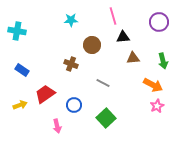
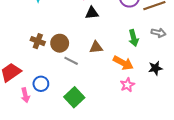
brown circle: (92, 45) -> (60, 43), moved
brown triangle: (133, 58) -> (96, 47), moved
pink arrow: (57, 126) -> (25, 95), moved

